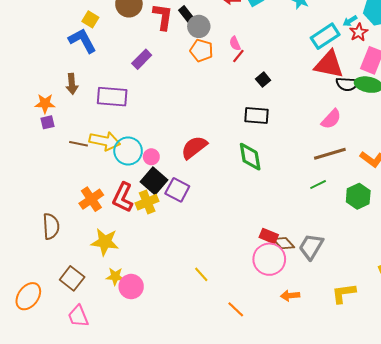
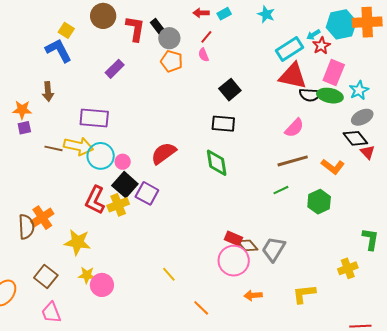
red line: (238, 56) -> (206, 37), moved
black square: (263, 80) -> (230, 90), size x1.5
purple rectangle: (112, 97) -> (94, 118), moved
orange cross: (91, 199) -> (42, 218), moved

